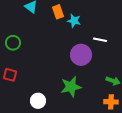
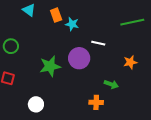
green star: (71, 87) -> (50, 66), moved
orange cross: (111, 102) -> (96, 102), moved

